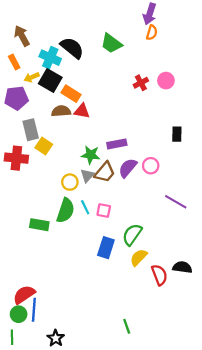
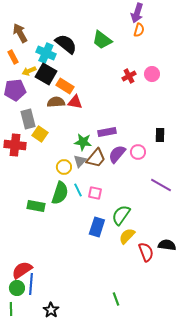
black rectangle: (177, 134) -> (160, 135), moved

